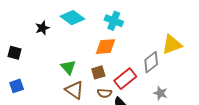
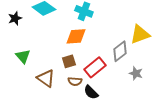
green triangle: (68, 67) -> (23, 56), moved
gray star: (160, 93) -> (136, 73), moved

